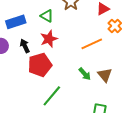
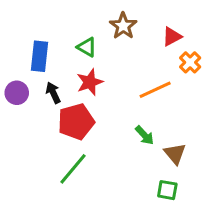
blue rectangle: (16, 22) -> (40, 56), turned -66
brown triangle: (105, 75) -> (175, 154), moved
green line: (52, 96) -> (73, 169), moved

